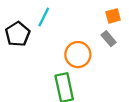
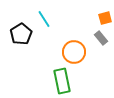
cyan line: (44, 17) -> (44, 19), turned -60

